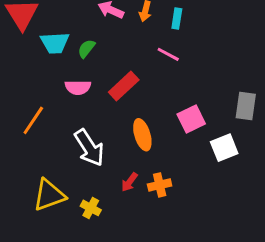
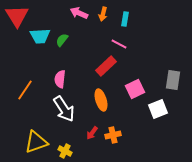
red rectangle: (124, 86) -> (106, 66), moved
pink semicircle: (78, 87) -> (60, 79), moved, turned 96

